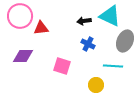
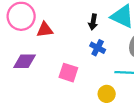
black arrow: (84, 21) -> (93, 22), turned -72

